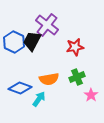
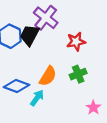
orange semicircle: (49, 79) -> (48, 76), turned -48
pink star: (91, 95) -> (93, 108), moved

